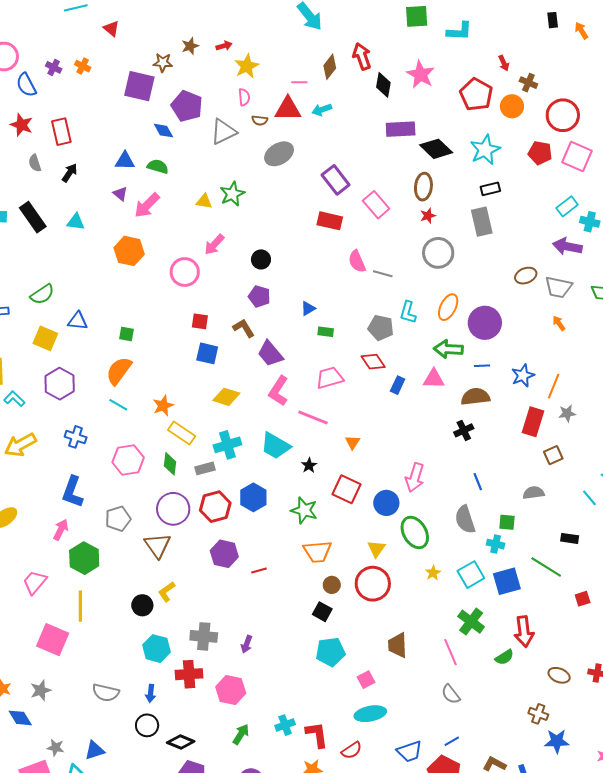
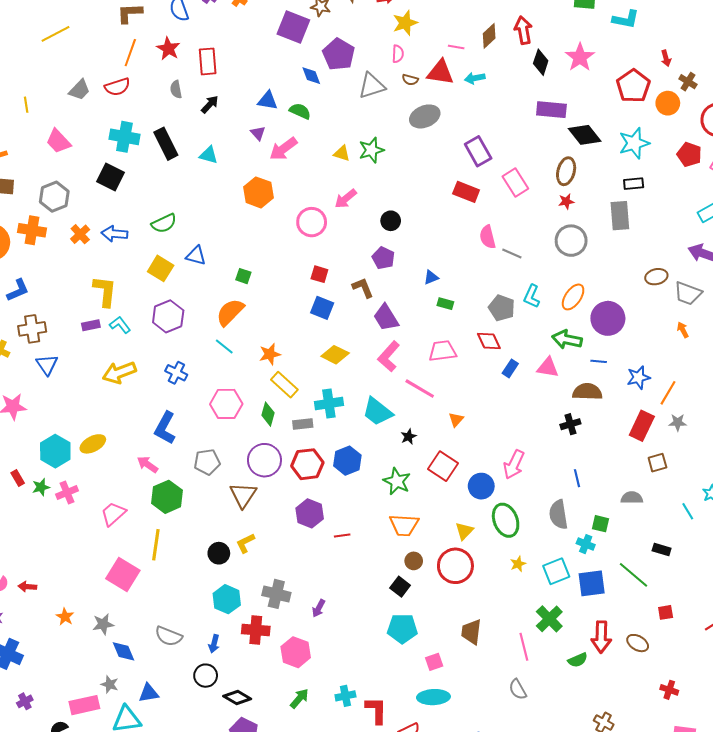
pink arrow: (61, 530) -> (148, 464), turned -90
brown ellipse: (559, 675) -> (638, 643), moved
blue diamond: (20, 718) -> (123, 651), moved

